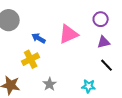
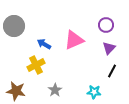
purple triangle: (104, 42) -> (109, 48), turned -32
black line: (107, 65) -> (112, 71), turned 72

